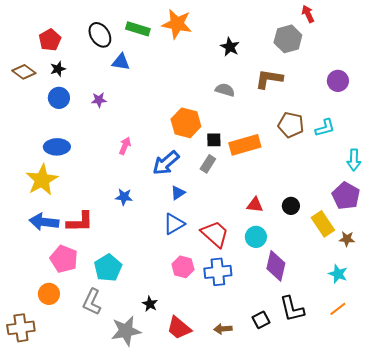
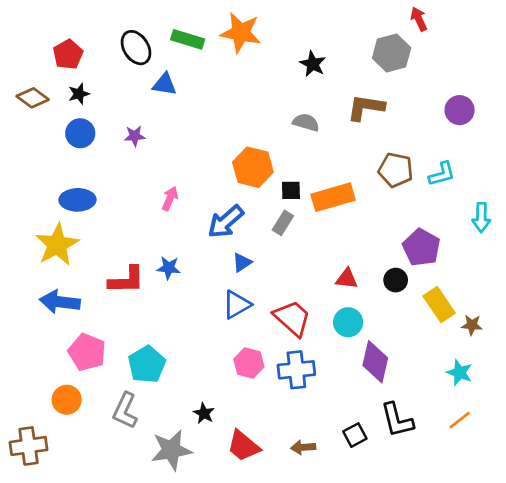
purple pentagon: (346, 196) -> (421, 247), moved
red L-shape: (80, 222) -> (126, 280), moved

